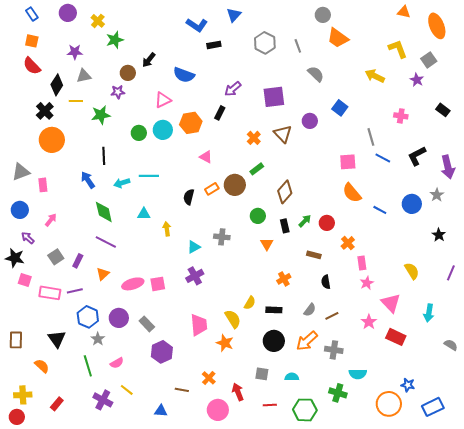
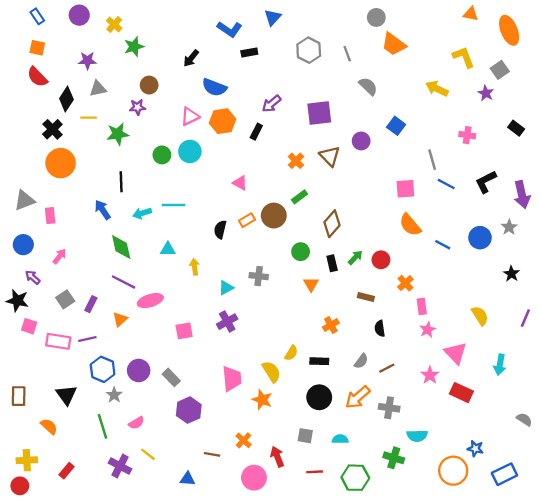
black arrow: (149, 60) -> (191, 58), moved
orange hexagon: (191, 123) -> (223, 121), moved
pink ellipse: (133, 284) -> (150, 301), moved
gray semicircle: (451, 345) -> (524, 419), moved

